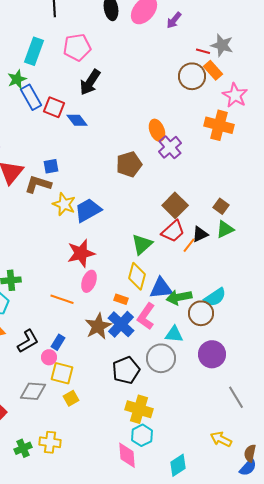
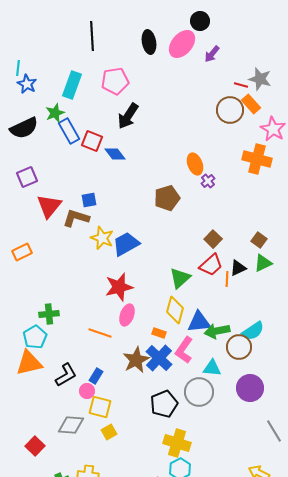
purple cross: (170, 147) -> (208, 181), size x0.6
brown square: (175, 205) -> (213, 239), size x0.7
orange line: (189, 245) -> (227, 279), turned -35

